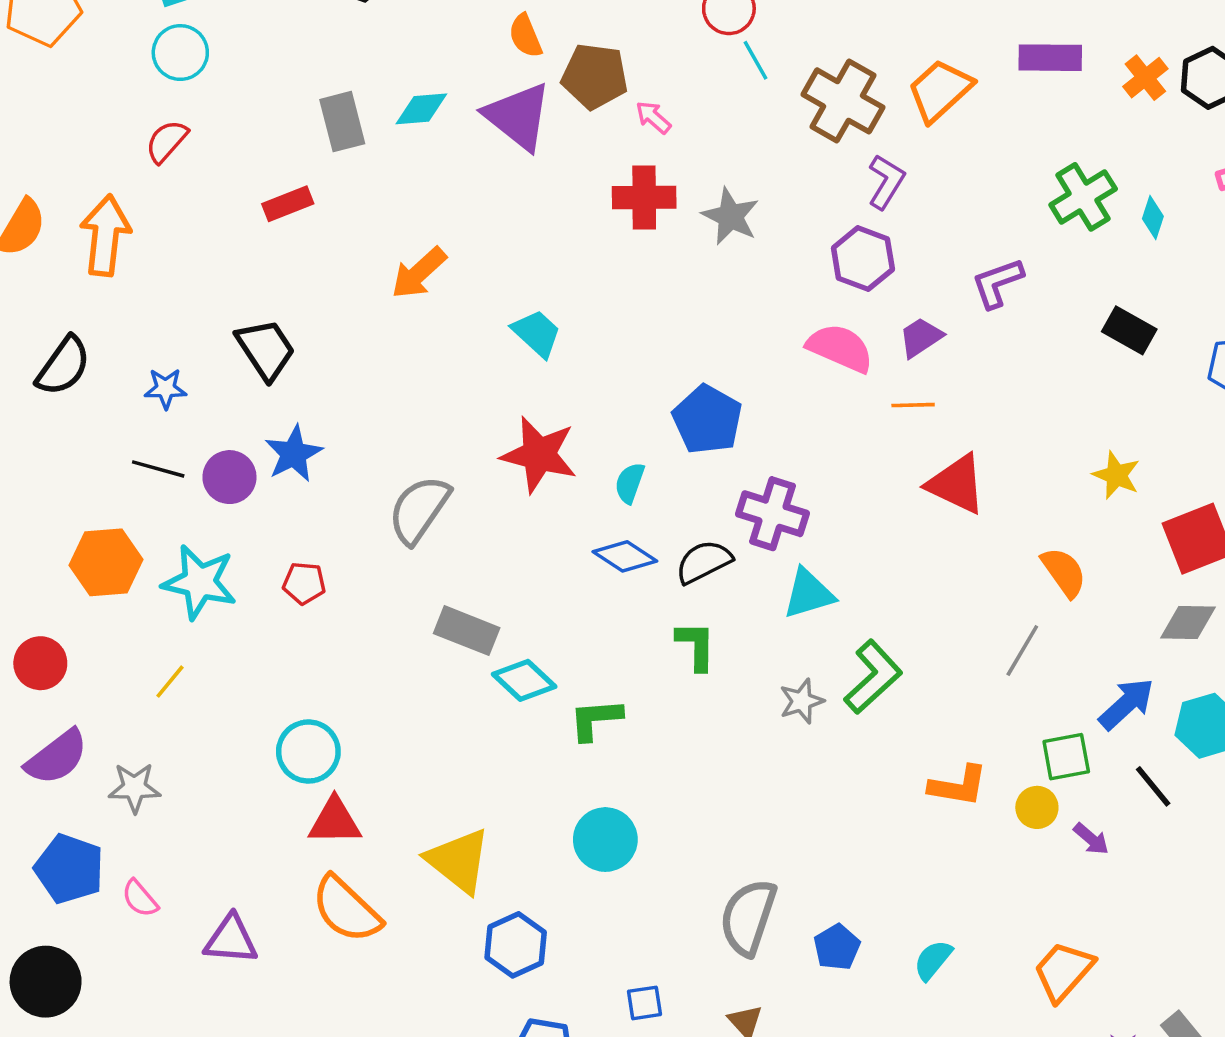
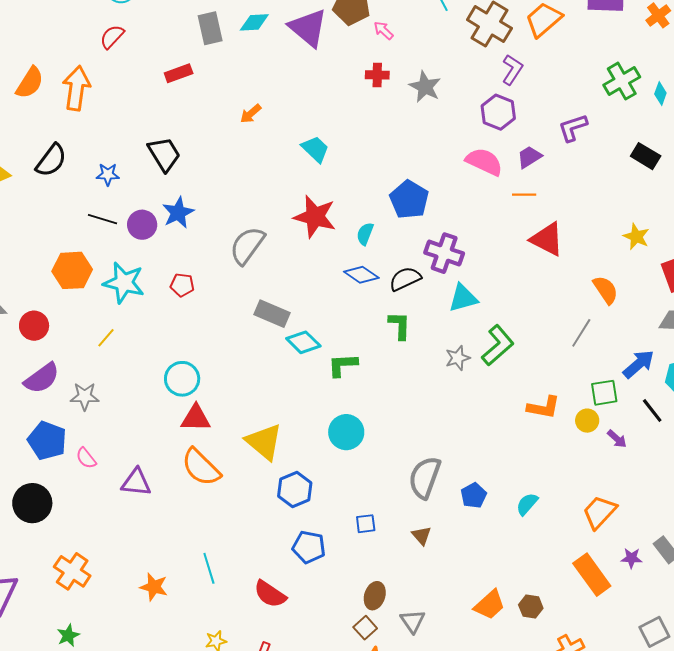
red cross: (644, 197) -> (377, 75), size x0.7
orange arrow: (419, 273) -> (251, 114), size x0.7

